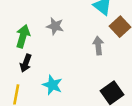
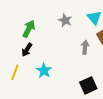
gray star: (55, 26) -> (65, 20), moved

